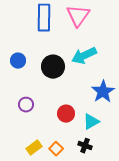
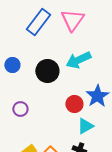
blue rectangle: (44, 18) -> (38, 22), turned 36
red circle: (66, 114) -> (74, 104), moved

